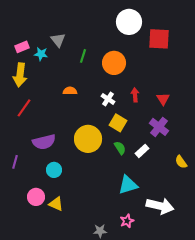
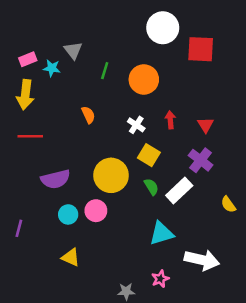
orange semicircle: (70, 91) -> (88, 115), turned 64
red line: (24, 108) -> (30, 136), turned 54
white rectangle: (142, 151) -> (179, 190), size x1.5
purple line: (15, 162) -> (19, 228), moved
pink circle: (36, 197) -> (96, 211), moved

